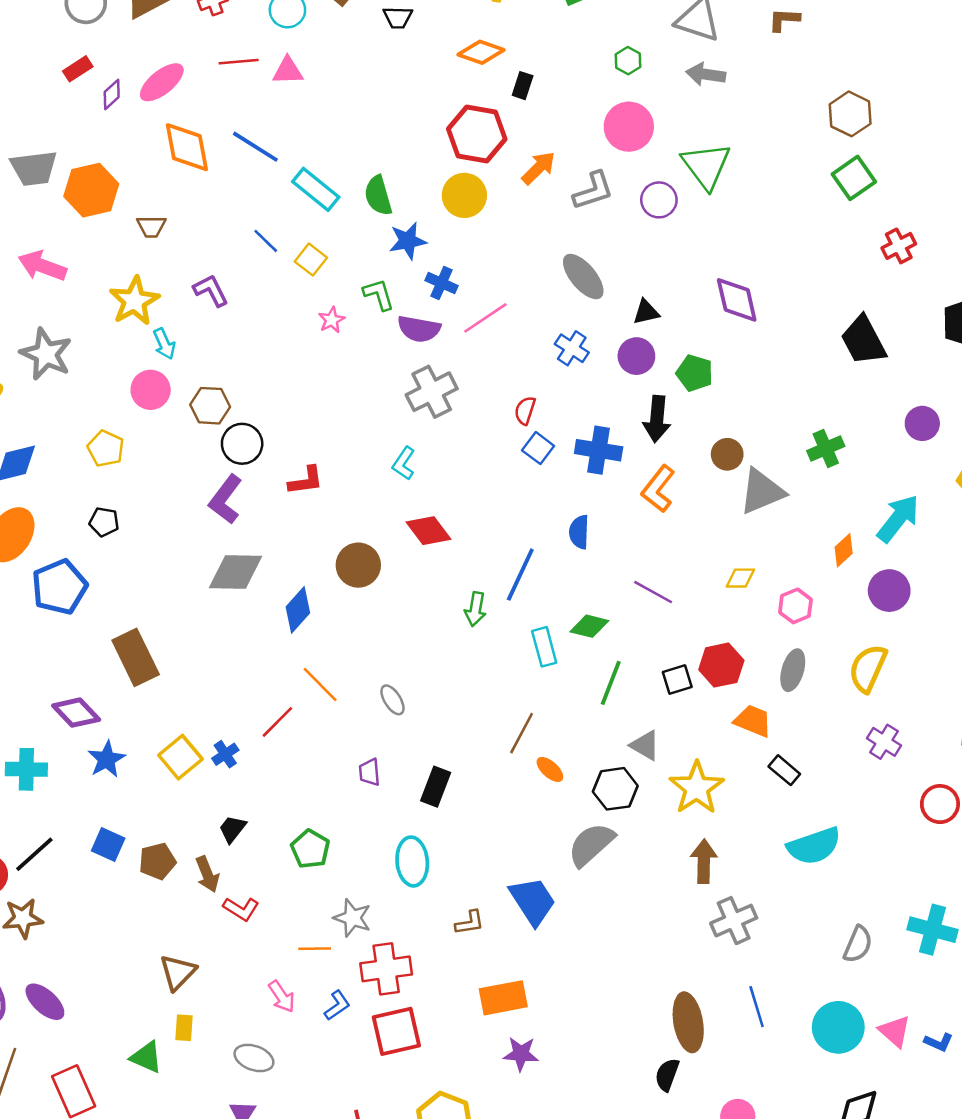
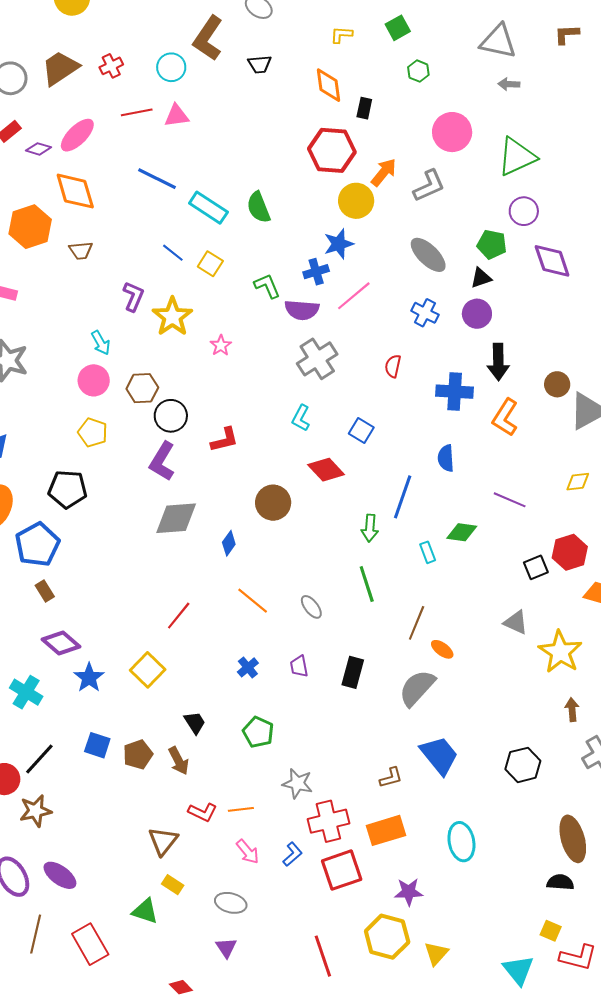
orange diamond: (481, 52) -> (328, 85), turned 69
green hexagon: (628, 61) -> (418, 71), moved
gray arrow: (706, 74) -> (509, 84), size x0.7
purple diamond: (112, 95) -> (38, 149), turned 65
orange diamond: (187, 147) -> (75, 191), moved
green triangle: (706, 166) -> (517, 157), turned 48
yellow circle: (464, 195) -> (356, 201), moved
purple circle: (659, 200) -> (524, 211), moved
blue star: (408, 241) -> (339, 244), moved
blue cross: (441, 283) -> (316, 272), turned -35
purple L-shape: (211, 290) -> (133, 296), turned 56
yellow star: (134, 301) -> (172, 317), moved
pink star: (332, 320) -> (221, 345), moved
green pentagon: (695, 373) -> (492, 244), moved
blue square: (538, 448) -> (361, 430), moved
yellow pentagon: (106, 449) -> (93, 432), moved
black pentagon: (104, 522) -> (68, 489), size x1.6
blue diamond: (298, 610) -> (229, 543), size x0.7
cyan rectangle: (544, 647) -> (428, 552), size x0.7
brown rectangle: (136, 657) -> (45, 591), moved, size x0.5
green line: (611, 683) -> (367, 584), moved, turned -33
red line: (277, 722) -> (179, 616), moved
blue cross: (225, 754) -> (248, 667), moved
cyan cross: (26, 769) -> (26, 692), turned 36
black hexagon: (615, 789) -> (523, 765), moved
black trapezoid: (232, 829) -> (195, 723), turned 115
gray semicircle: (591, 845) -> (417, 688), moved
cyan ellipse: (412, 861) -> (461, 842), moved
brown arrow: (704, 861) -> (572, 710), size x0.7
red L-shape: (241, 909) -> (203, 812), moved
orange line: (315, 949) -> (241, 809), moved
orange rectangle: (503, 998) -> (386, 830), moved
yellow rectangle: (184, 1028) -> (173, 885), turned -55
purple star: (521, 1054) -> (409, 892), moved
black semicircle: (667, 1075) -> (560, 882), turned 80

